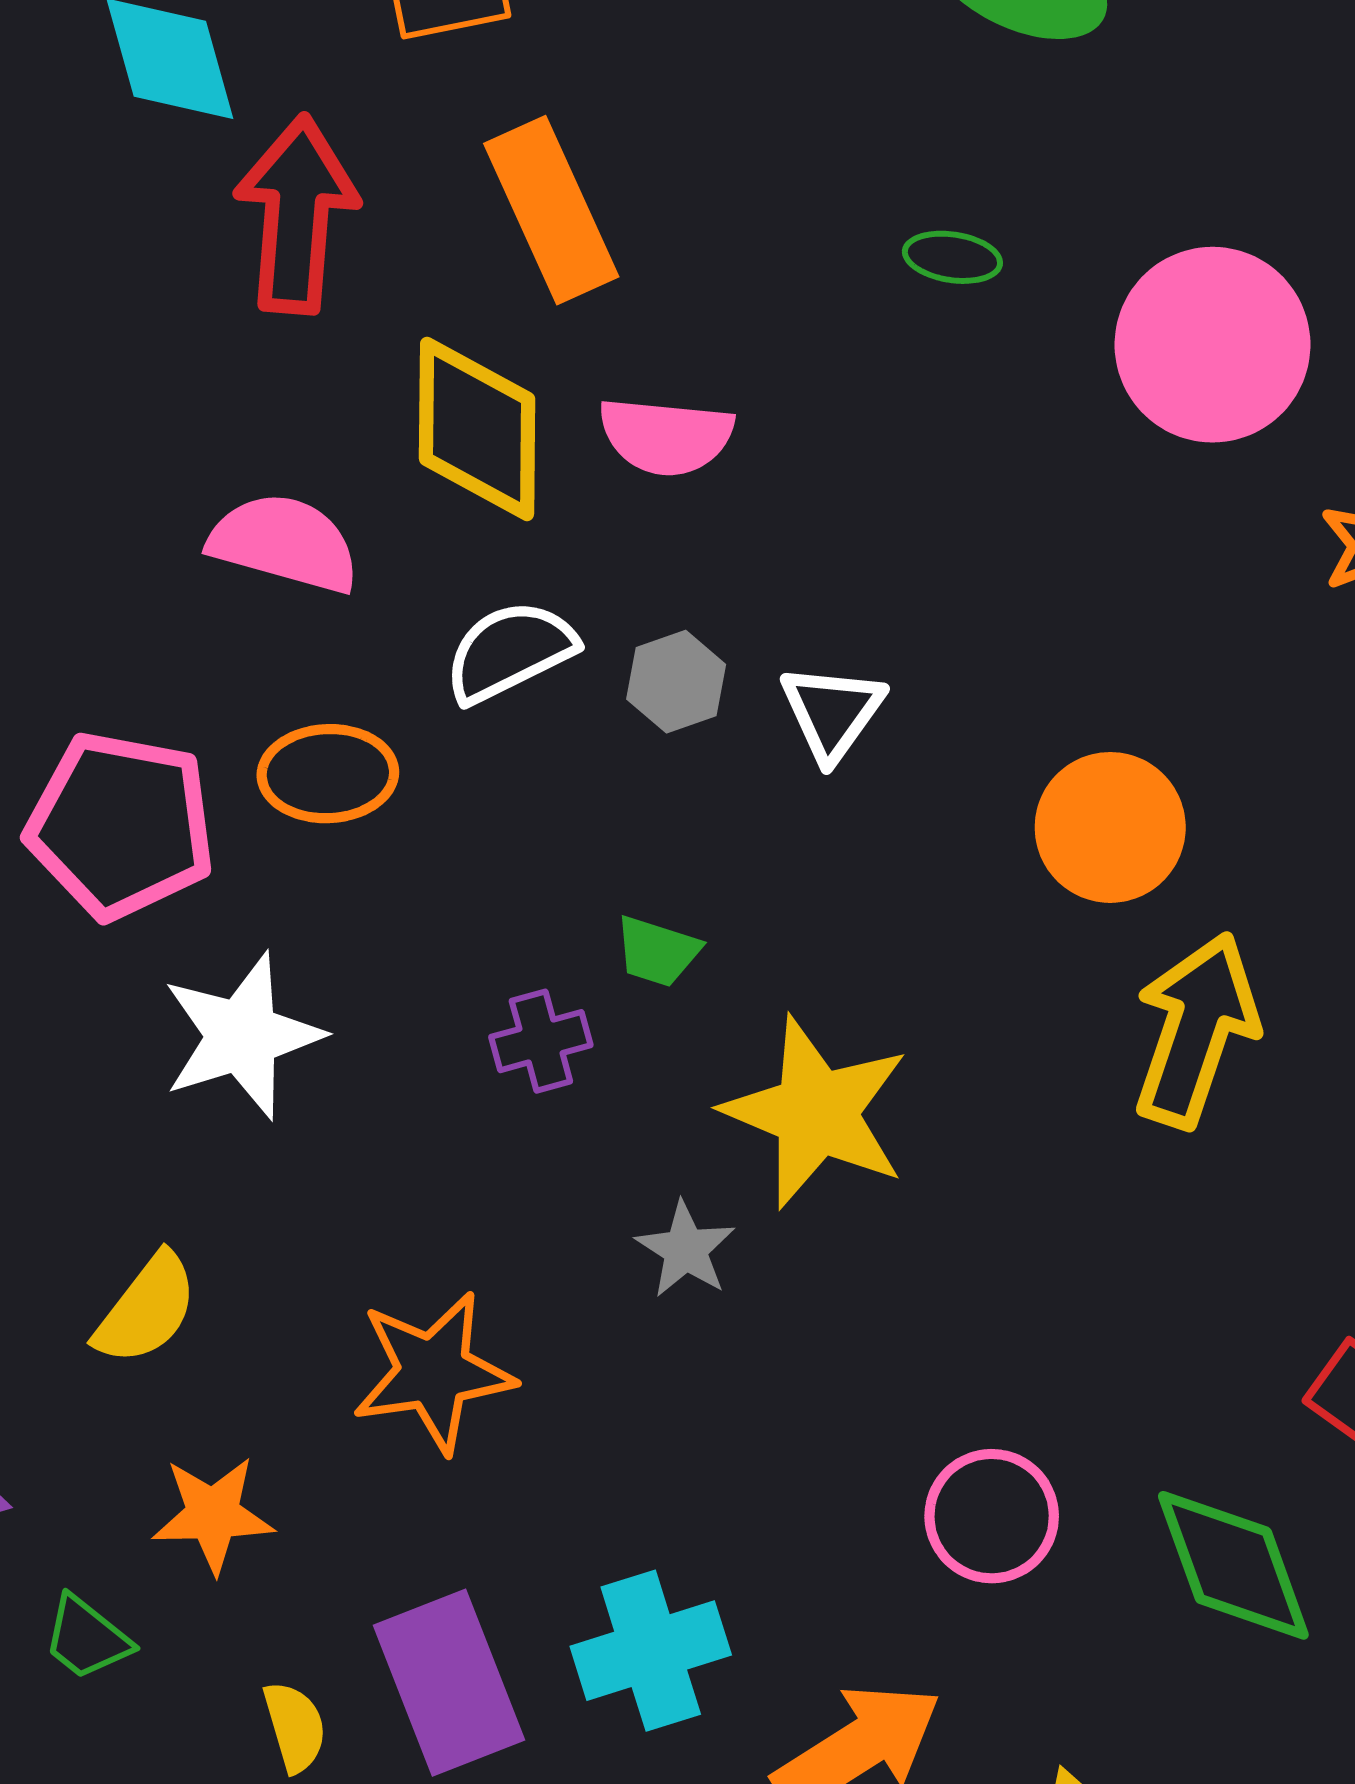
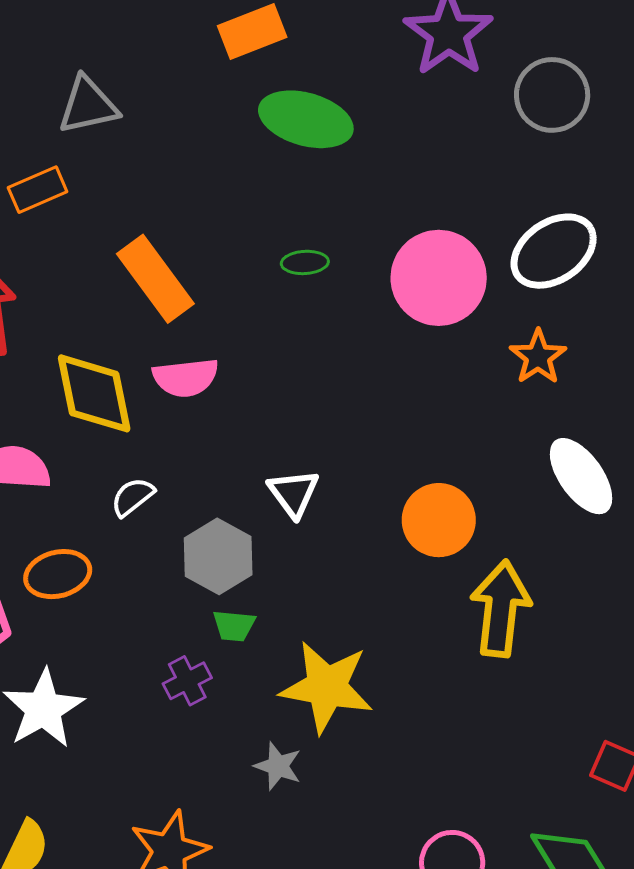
orange rectangle: (551, 210) -> (155, 279), moved
white semicircle: (510, 651) -> (133, 497), size x0.7
gray hexagon: (676, 682) -> (218, 556), moved, size x1.5

